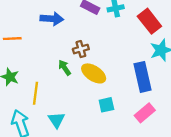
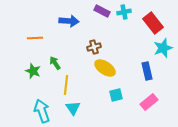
green arrow: (65, 68) -> (55, 63), moved
blue rectangle: (142, 77) -> (147, 71), size x0.7
yellow line: (36, 93) -> (66, 85), moved

